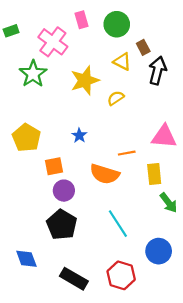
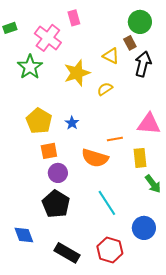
green circle: (117, 24) -> (140, 22), moved
yellow pentagon: (26, 138) -> (39, 121), moved

